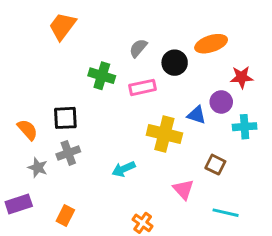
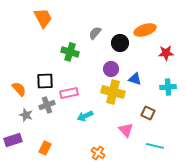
orange trapezoid: (62, 26) -> (43, 18), turned 115
pink rectangle: (143, 87) -> (69, 93), moved
purple circle: (221, 102) -> (111, 69), moved

